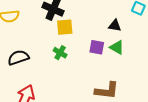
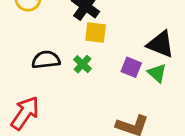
black triangle: (115, 26) -> (161, 44), size x1.6
black semicircle: (18, 58) -> (46, 60), moved

